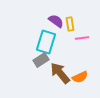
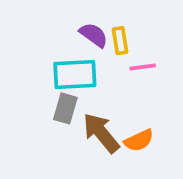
cyan rectangle: (46, 42) -> (75, 75), turned 70
gray rectangle: (41, 60) -> (65, 108), turned -42

